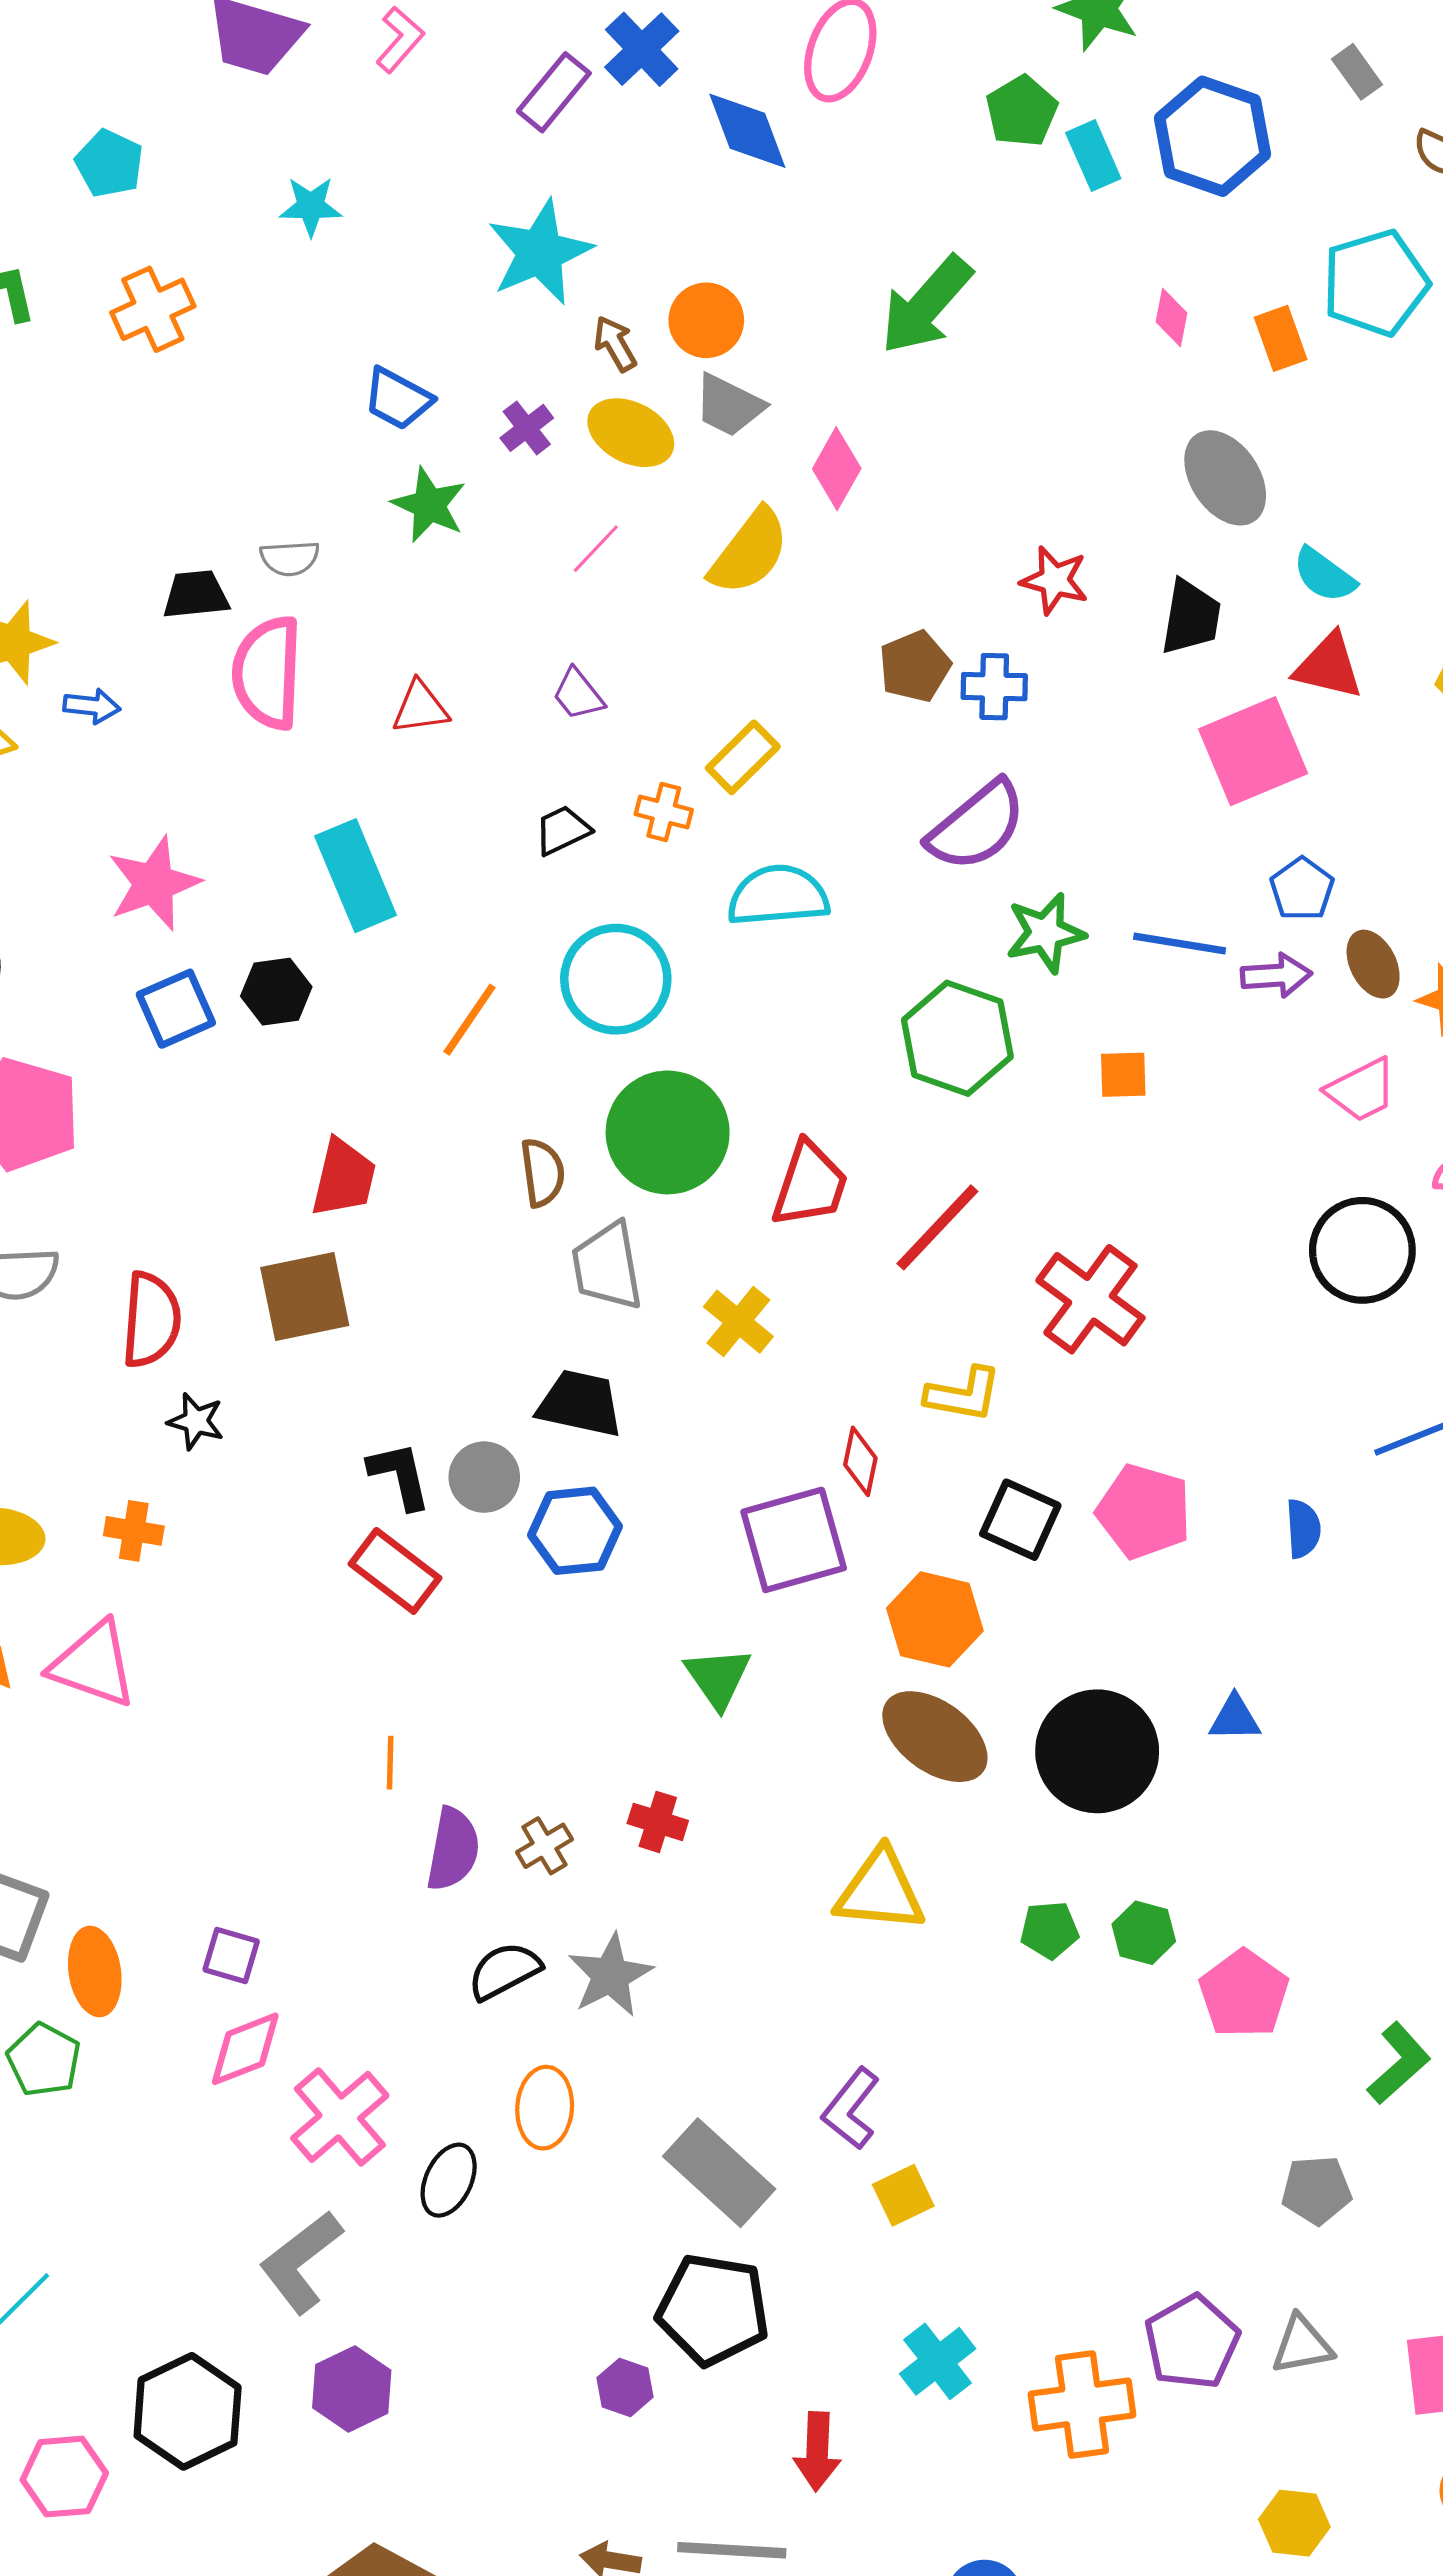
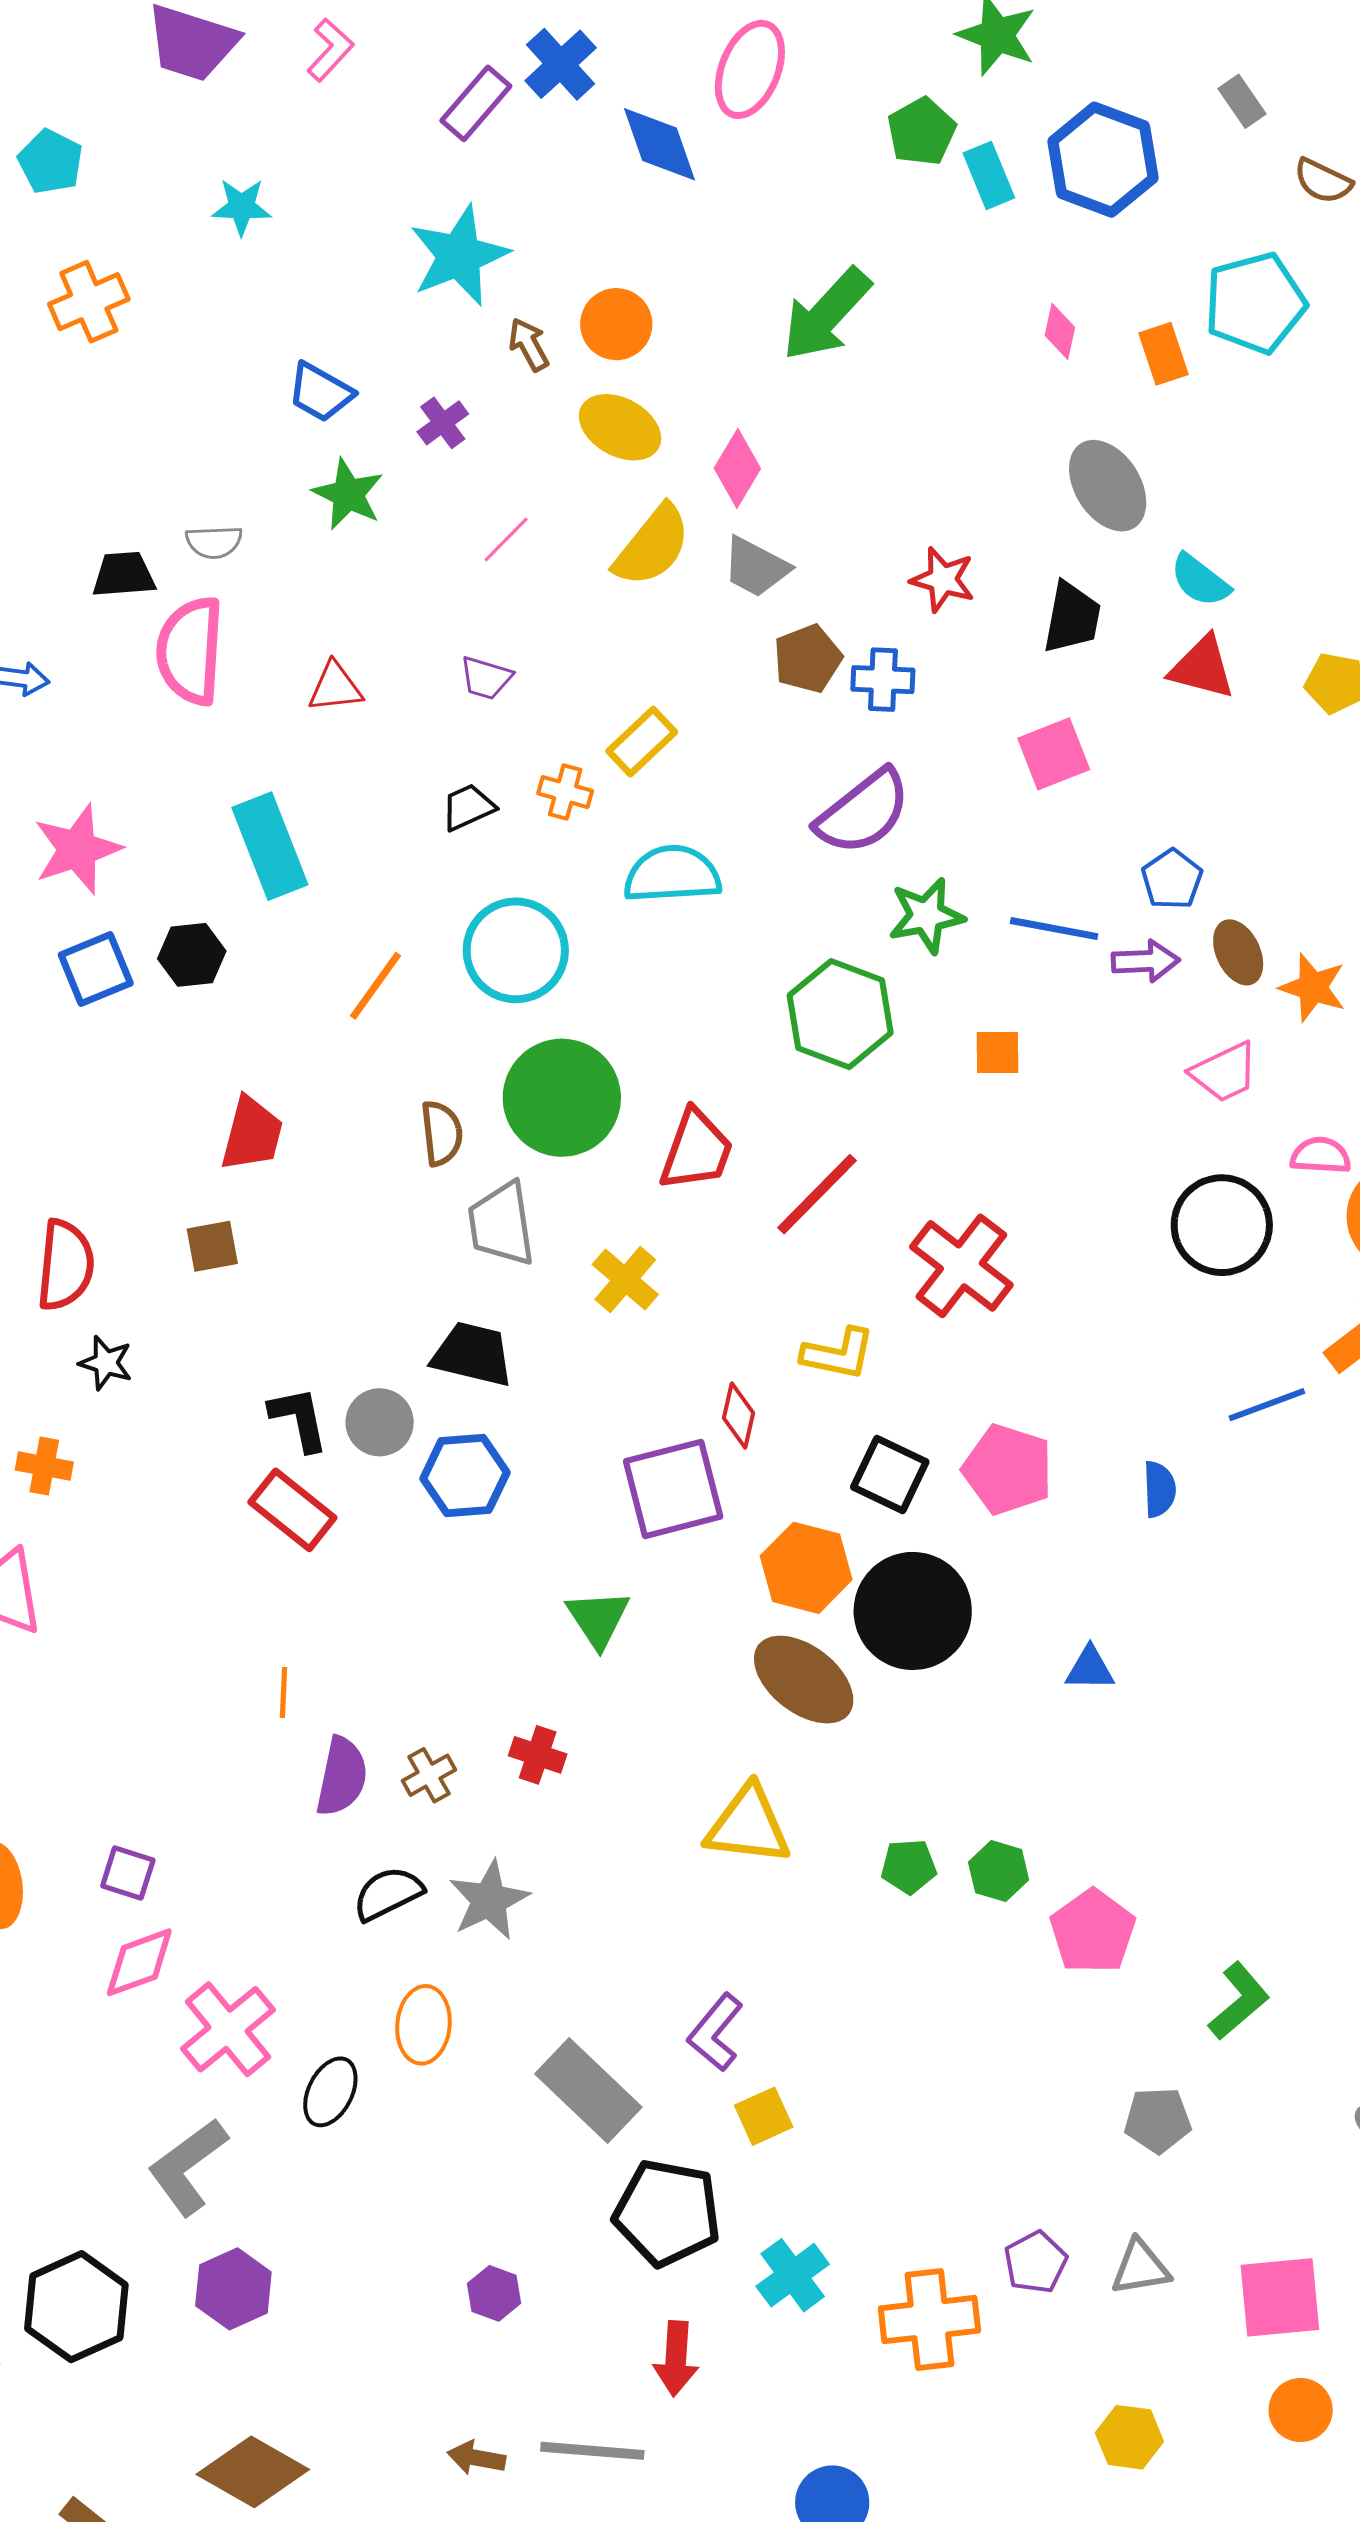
gray trapezoid: (729, 405) -> (756, 567), moved
yellow ellipse: (631, 433) -> (620, 427), moved
purple trapezoid: (578, 694) -> (486, 678), turned -36
pink square: (1253, 751) -> (1054, 754), moved, size x0.7
brown square: (305, 1297) -> (212, 1246), size x0.6
black circle: (1097, 1751) -> (913, 1611), moved
black pentagon: (713, 2310) -> (667, 2213), moved
purple pentagon: (1192, 2342) -> (1036, 2262), size x0.7

